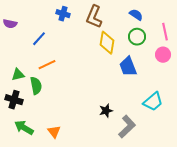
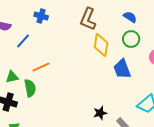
blue cross: (63, 14) -> (41, 16), moved
blue line: (39, 39) -> (23, 41), moved

